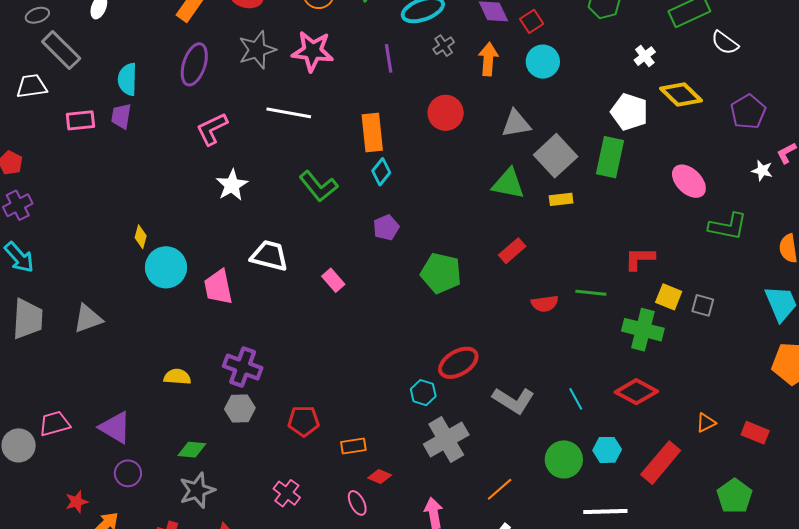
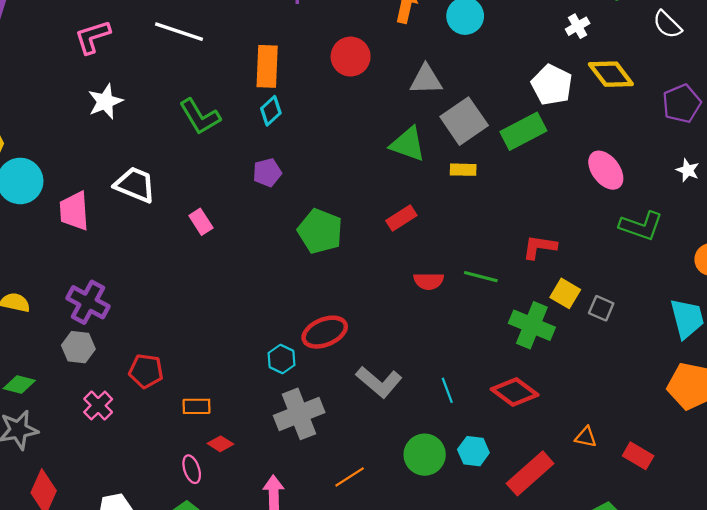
green rectangle: (610, 157) -> (523, 131), turned 42
orange triangle: (706, 423) -> (586, 437), turned 30
pink cross: (287, 493) -> (98, 406), moved

